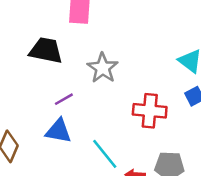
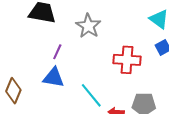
purple line: (64, 99) -> (57, 52), turned -35

